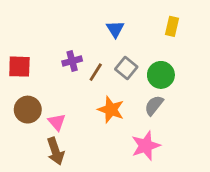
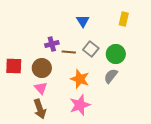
red square: (19, 67) -> (14, 66), moved
brown line: (96, 72) -> (69, 52), turned 64
brown circle: (28, 110) -> (42, 68), moved
pink star: (146, 146) -> (80, 105), moved

